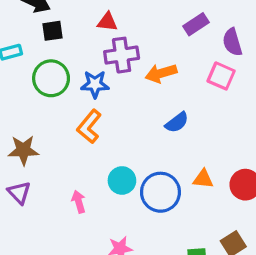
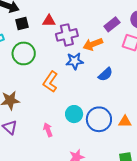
red triangle: (107, 22) -> (49, 21), moved
purple rectangle: (196, 24) -> (112, 24), moved
blue star: (95, 84) -> (75, 61), moved
orange triangle: (203, 179) -> (125, 122), moved

